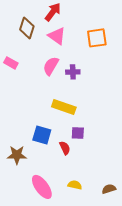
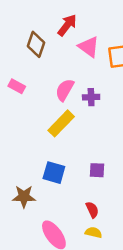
pink triangle: (57, 36) -> (89, 47), moved
yellow rectangle: (64, 107) -> (61, 123), moved, turned -65
red semicircle: (65, 148) -> (92, 210), moved

